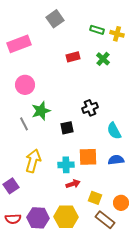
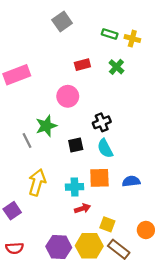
pink rectangle: (19, 44) -> (17, 75), moved
pink circle: (25, 85) -> (68, 96), moved
cyan semicircle: (114, 131) -> (105, 148), moved
orange circle: (121, 203) -> (146, 230), moved
yellow hexagon: (66, 217) -> (89, 246), moved
purple hexagon: (38, 218) -> (59, 247), moved

